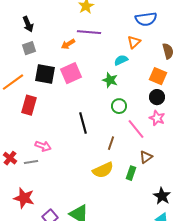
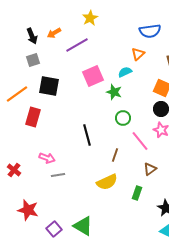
purple line: (89, 32) -> (77, 45), moved, turned -35
orange arrow: (68, 44) -> (54, 33), moved
pink square: (71, 73) -> (93, 76), moved
gray line: (31, 162) -> (58, 175), moved
green rectangle: (131, 173) -> (137, 193), moved

